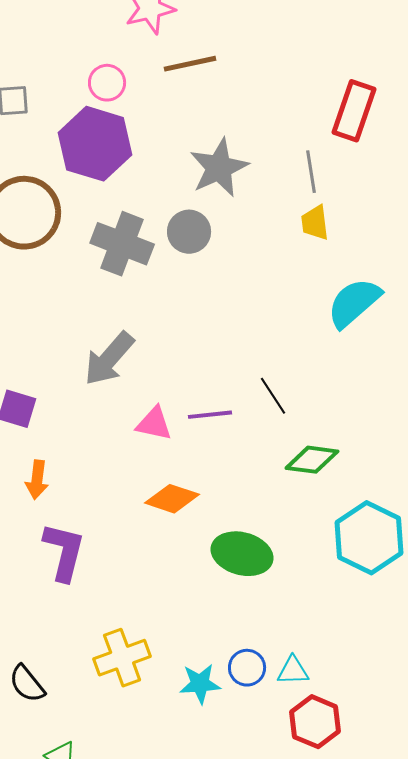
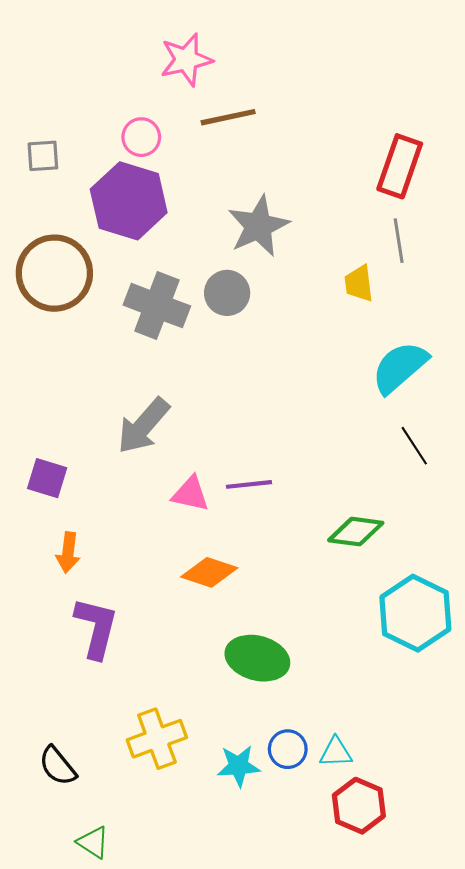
gray line: (311, 172) -> (399, 241), moved
black line: (273, 396) -> (414, 446), moved
green ellipse: (242, 554) -> (257, 658), moved

